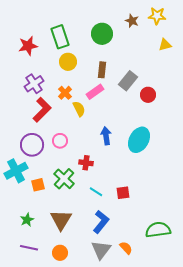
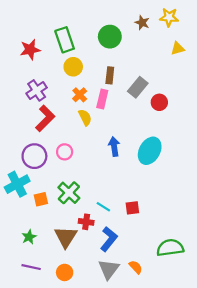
pink rectangle: (95, 92) -> (102, 99), turned -42
orange cross: (65, 93) -> (80, 95), moved
red cross: (86, 163) -> (86, 222), moved

